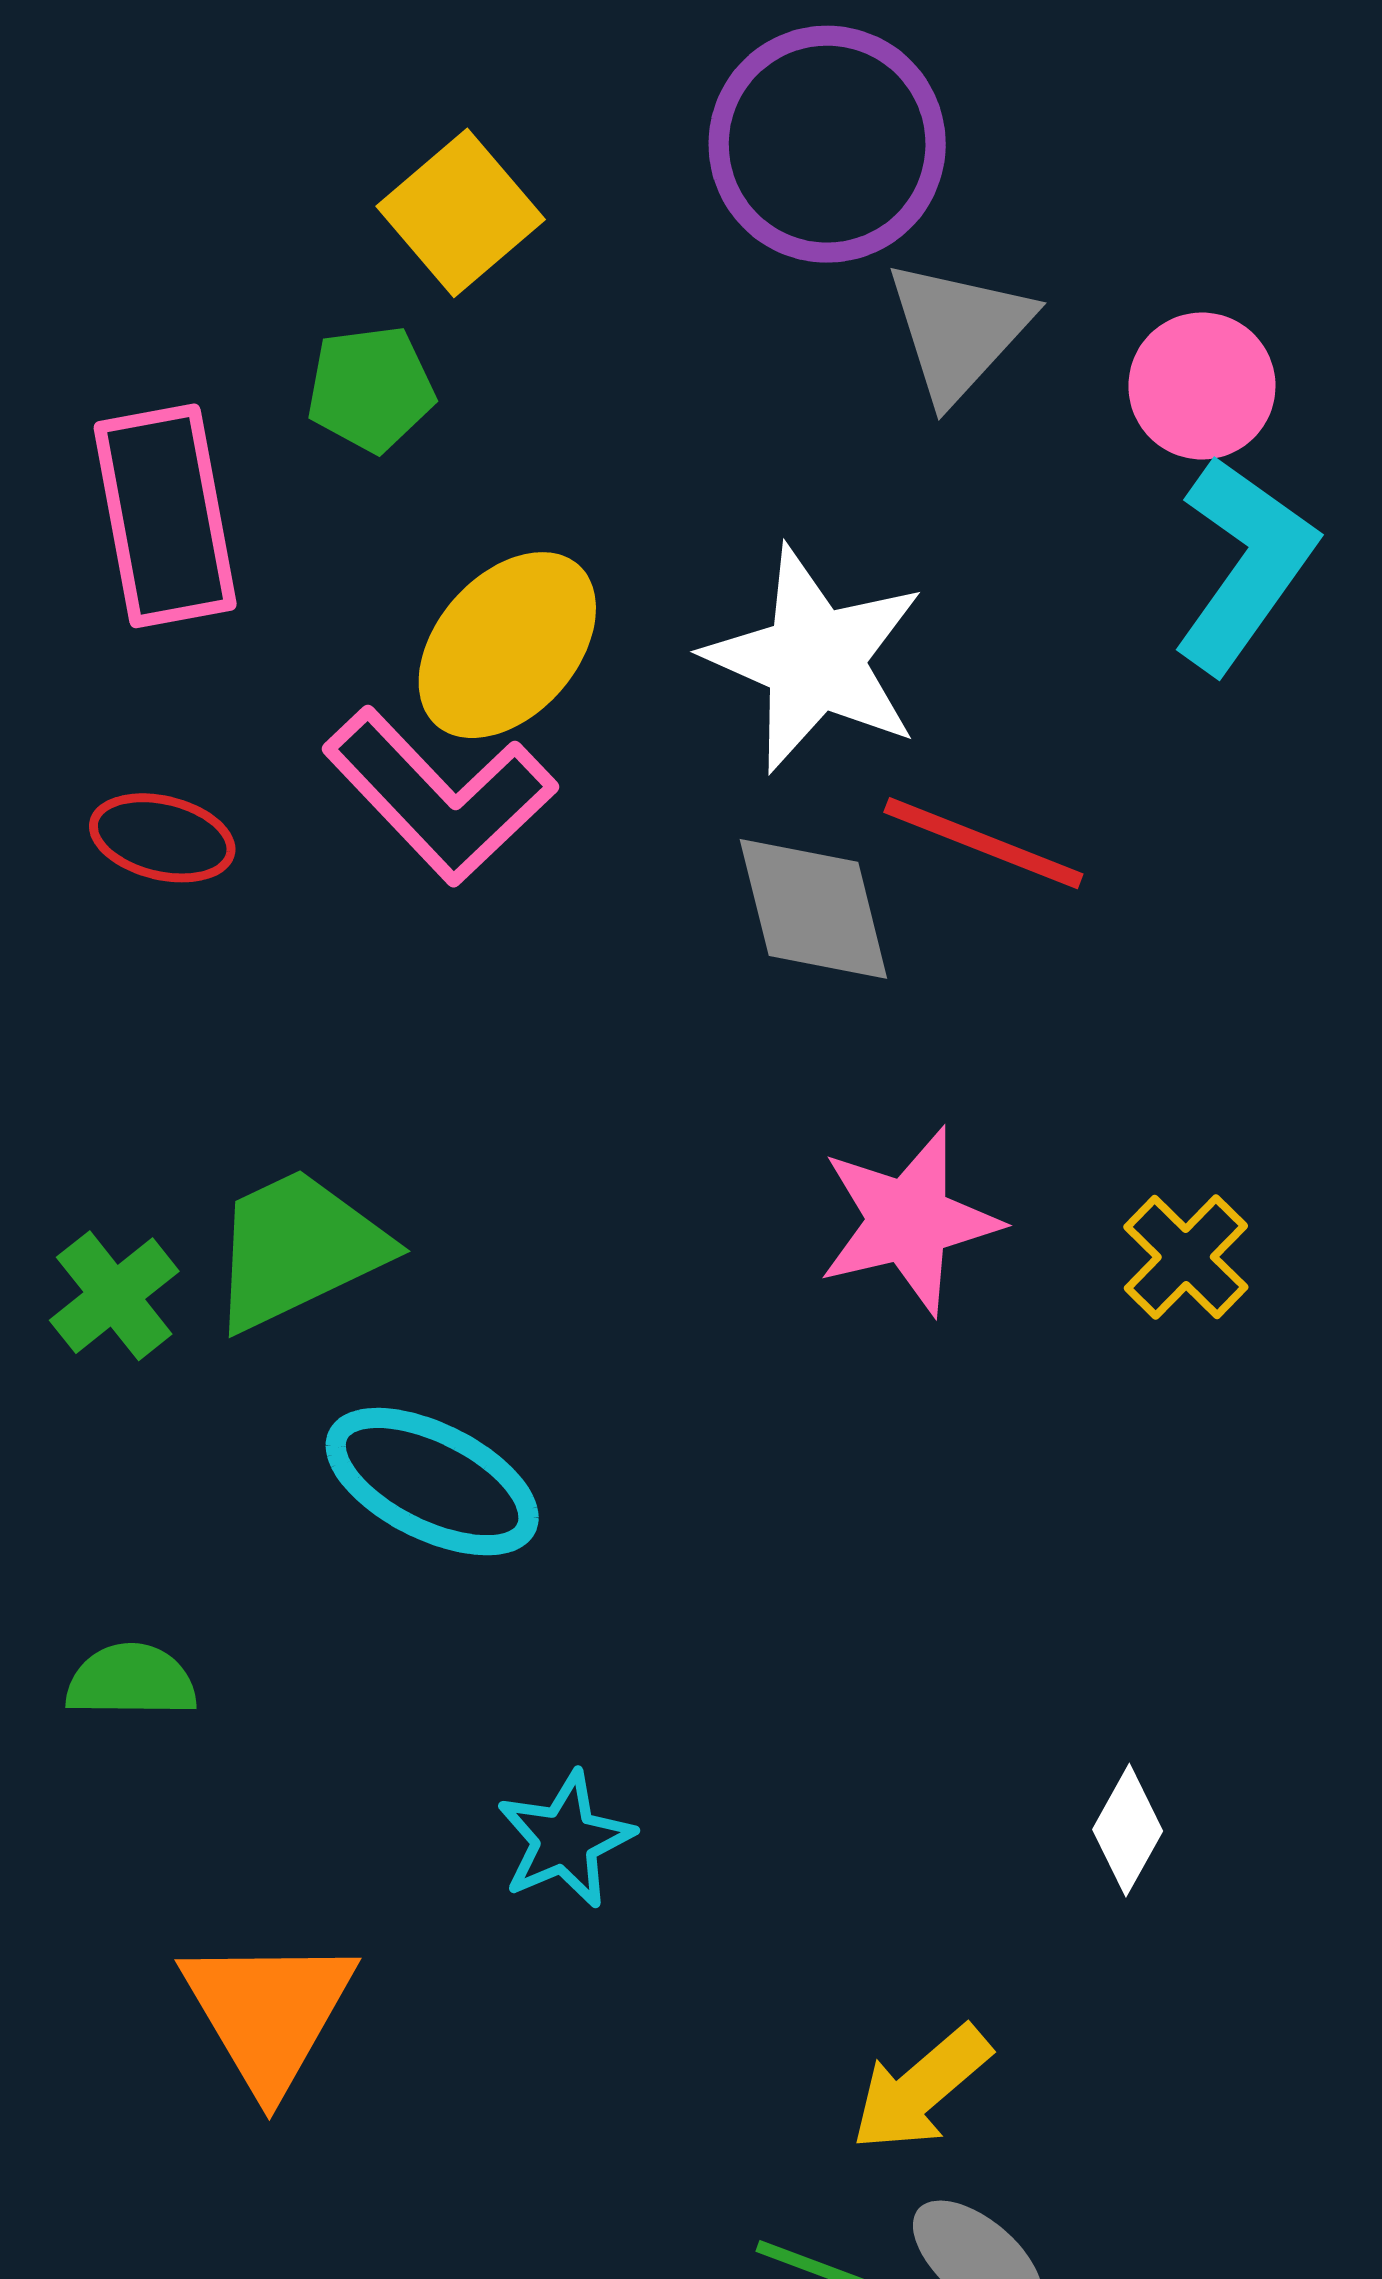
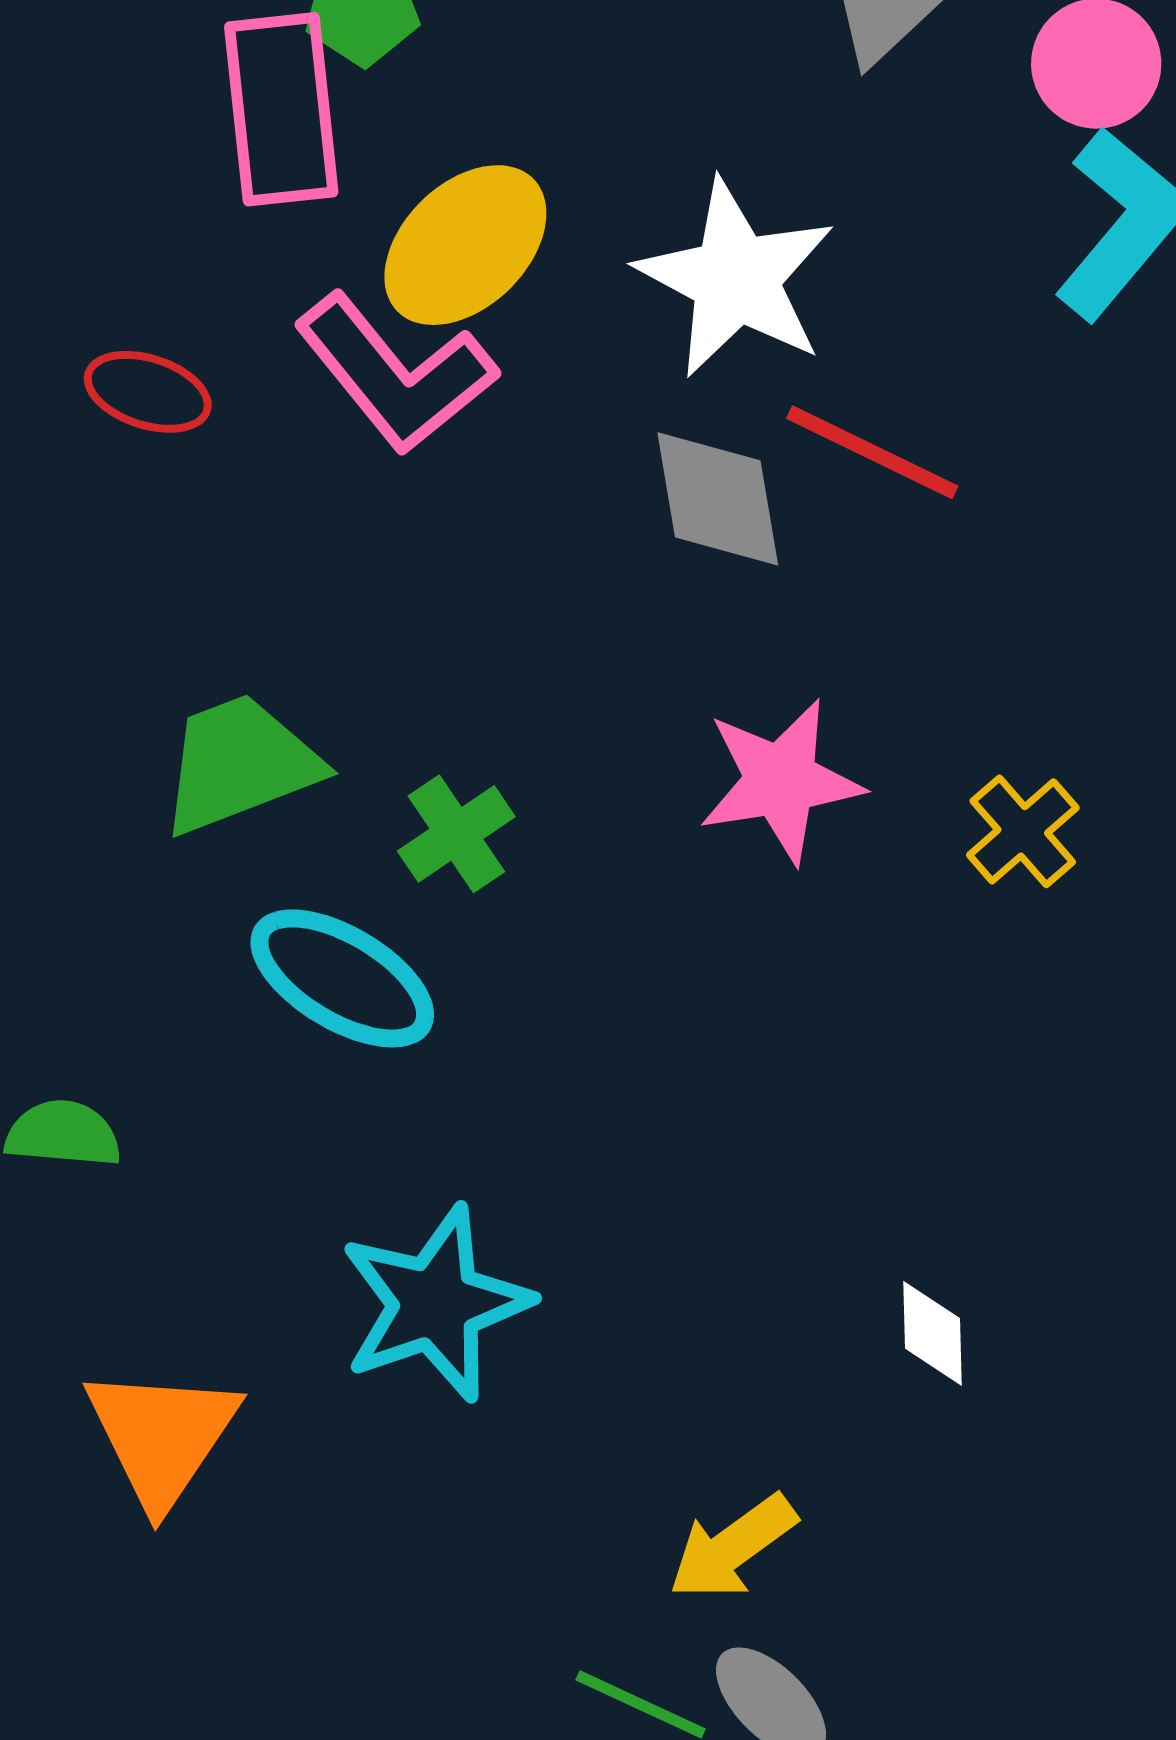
pink rectangle: (165, 516) -> (281, 109), moved
green cross: (114, 1296) -> (456, 834), moved
white diamond: (1128, 1830) -> (932, 1333), turned -35
cyan star: (565, 1840) -> (435, 1304), size x1.6

